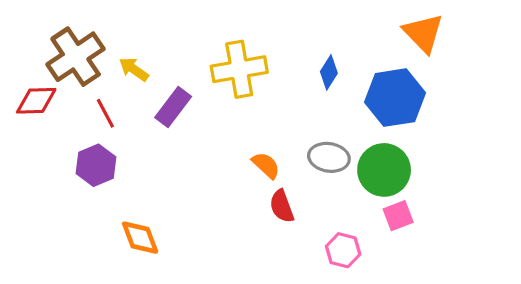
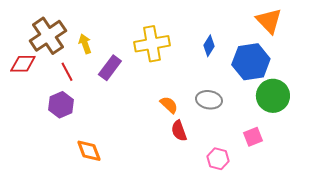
yellow arrow: (134, 69) -> (85, 44), turned 36
green circle: (384, 170) -> (273, 96), moved

